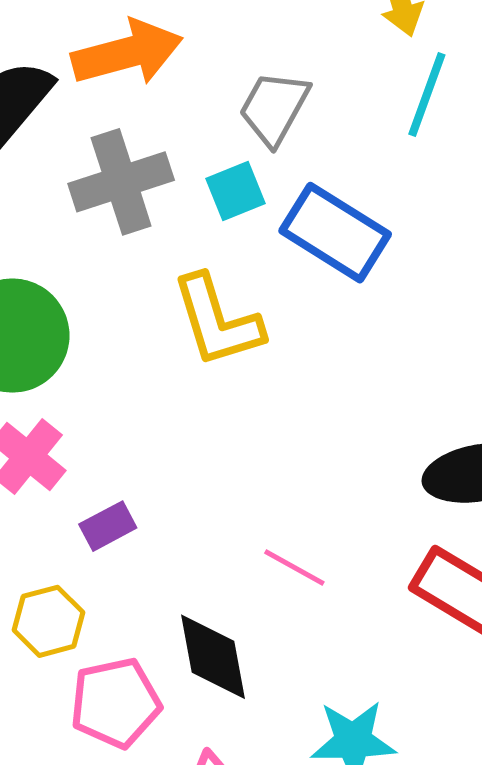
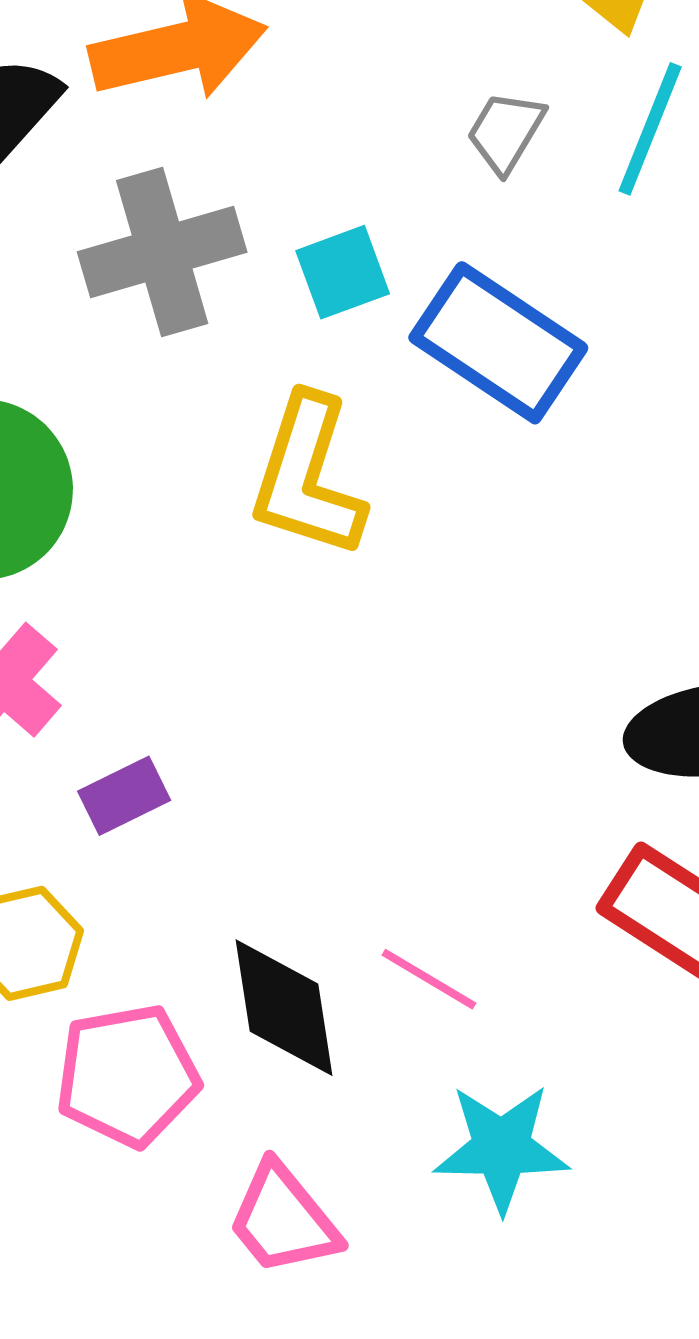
gray trapezoid: (274, 108) -> (506, 132), moved, size x0.7
yellow L-shape: (217, 321) -> (308, 477), turned 33
pink line: (294, 568) -> (429, 979), moved

